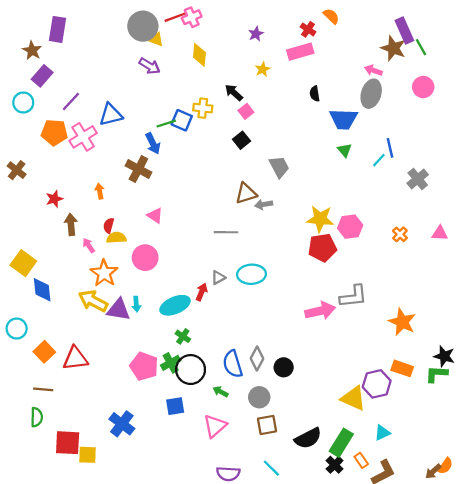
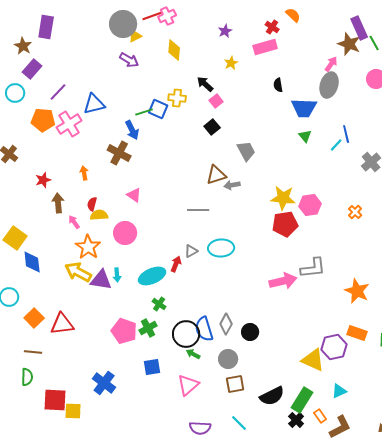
yellow triangle: (156, 39) -> (135, 36), turned -48
pink arrow: (373, 70) -> (331, 64), turned 105
black circle: (191, 370) -> (186, 334), moved

